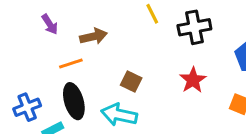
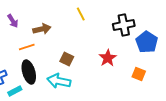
black cross: (194, 27) -> (124, 25), moved

